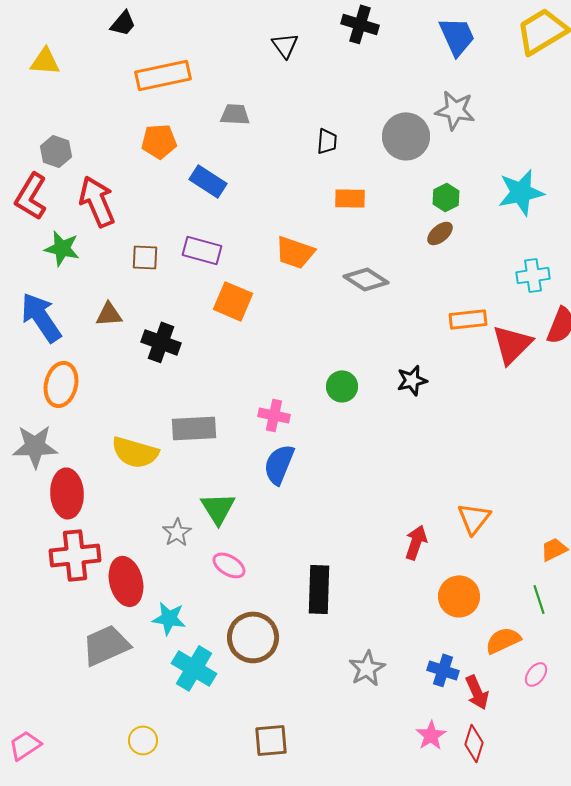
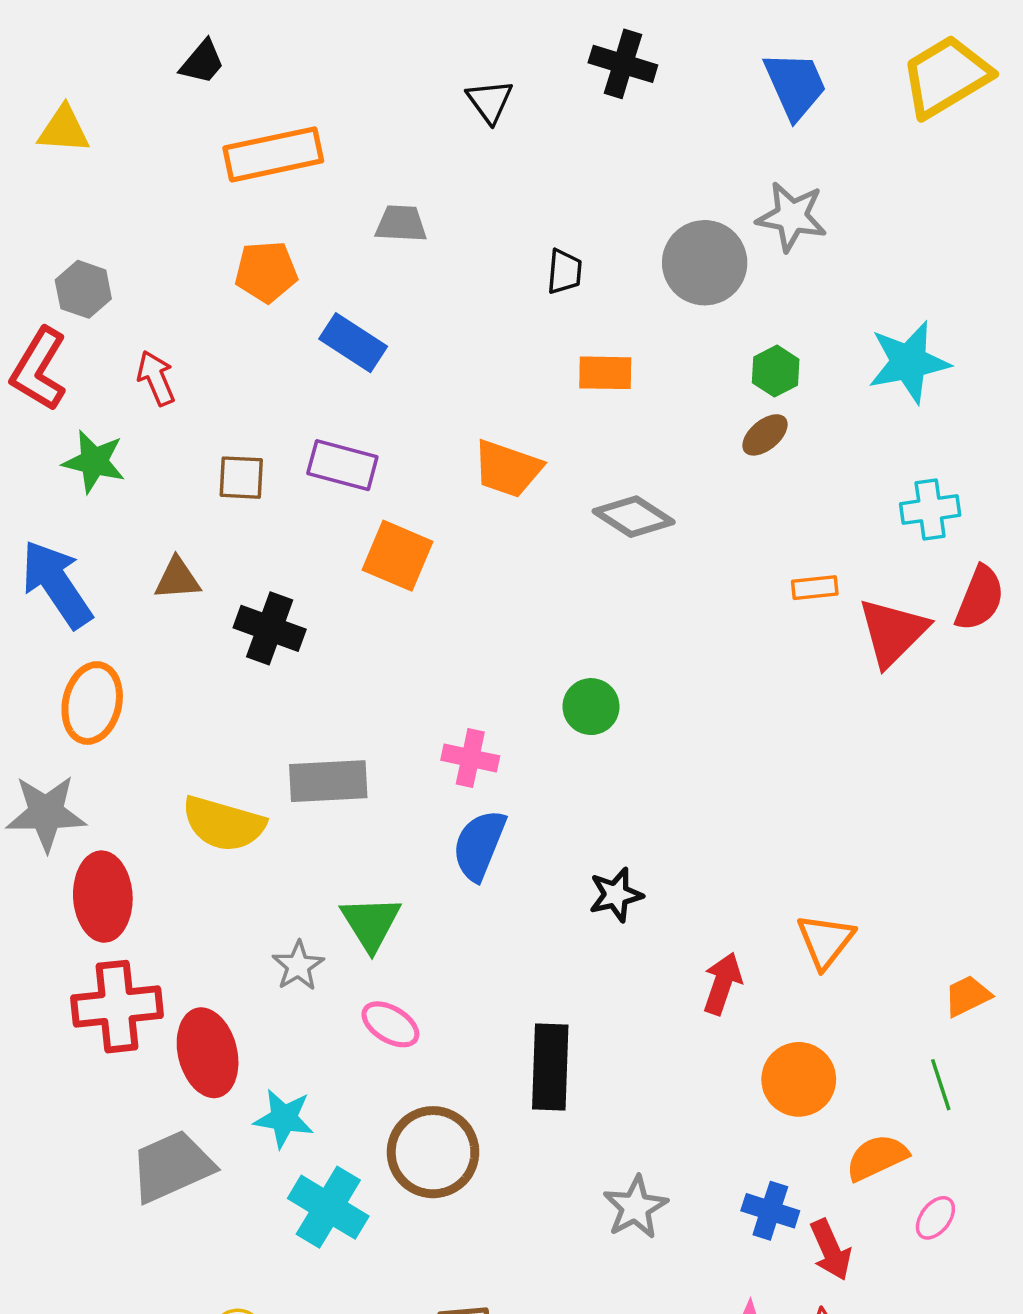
red arrow: (97, 201) -> (156, 378), size x0.6
orange rectangle: (468, 319) -> (815, 588), size x0.7
black star: (412, 380) -> (616, 895), moved

